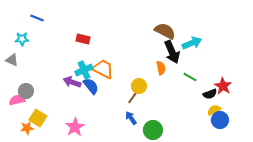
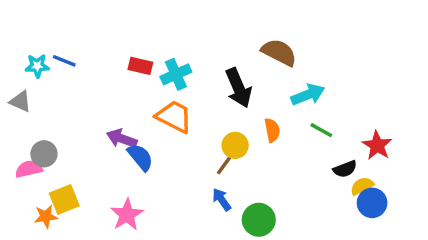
blue line: (37, 18) -> (64, 61), moved
cyan arrow: (192, 43) -> (308, 95), moved
black arrow: (172, 52) -> (238, 88), moved
orange semicircle: (161, 68) -> (272, 130), moved
cyan cross: (84, 70) -> (176, 74), moved
blue semicircle: (91, 86) -> (140, 157), moved
black semicircle: (210, 94) -> (345, 169), moved
yellow square: (38, 118) -> (64, 199), turned 36

